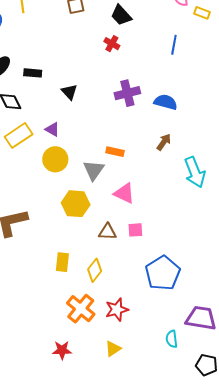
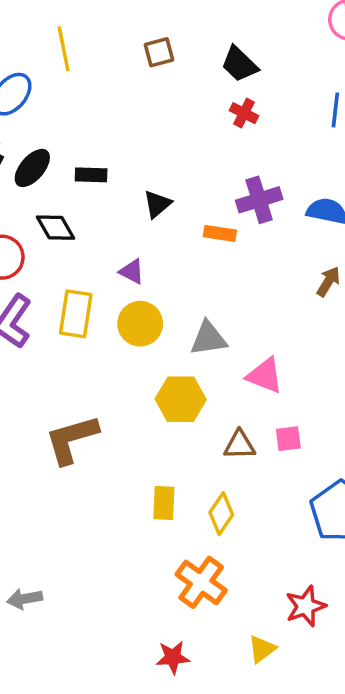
red cross: (112, 44) -> (244, 113), moved
black triangle: (69, 92) -> (157, 204), turned 36
yellow rectangle: (19, 135) -> (76, 314), moved, turned -44
orange rectangle: (115, 152) -> (220, 233), moved
gray triangle: (94, 170) -> (208, 338), turned 50
red star: (117, 310) -> (306, 606), moved

